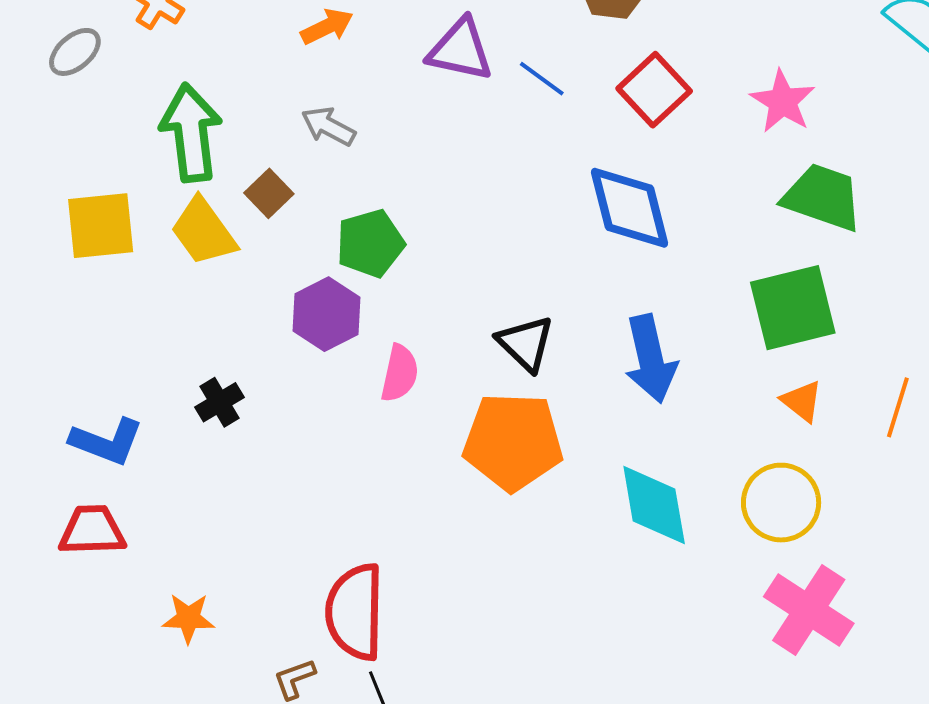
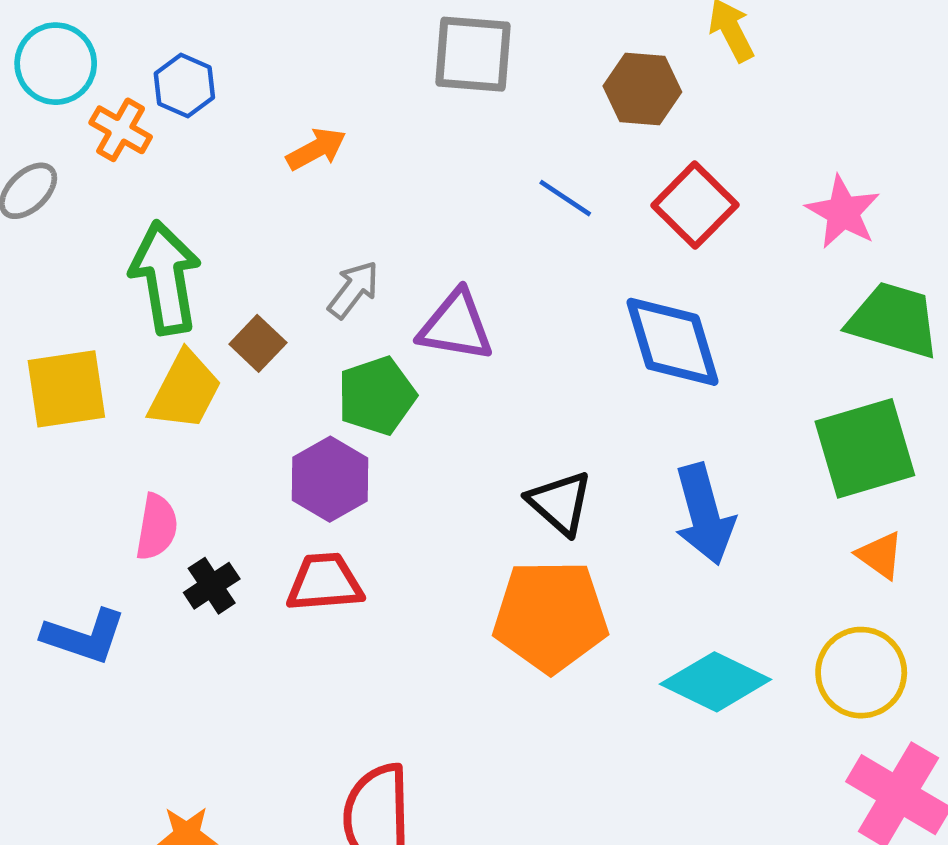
purple triangle: (460, 50) -> (456, 326), moved
gray arrow: (328, 126) -> (353, 290), moved, turned 102
yellow trapezoid: (204, 232) -> (185, 391), turned -114
pink semicircle: (400, 373) -> (157, 527), moved
cyan diamond: (654, 505) -> (716, 682), turned -52
red trapezoid: (92, 530) -> (325, 582), moved

